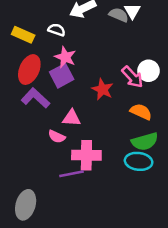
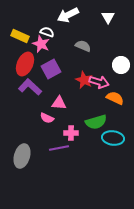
gray semicircle: (119, 15) -> (83, 46), moved
pink star: (65, 57) -> (41, 44), moved
pink arrow: (132, 77) -> (99, 82), moved, turned -30
green semicircle: (145, 142) -> (96, 122), moved
pink cross: (86, 155) -> (71, 133), size x0.6
gray ellipse: (26, 205) -> (22, 156), moved

